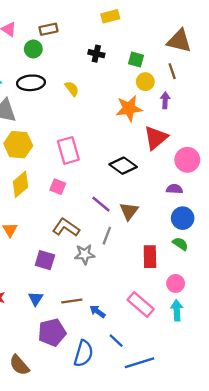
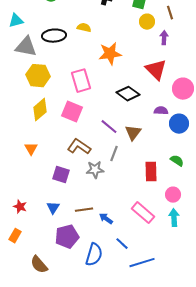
black ellipse: (31, 83) -> (54, 36), moved
yellow semicircle: (72, 89) -> (84, 28), turned -40
orange star: (129, 108) -> (110, 54), moved
red triangle: (156, 138) -> (156, 70), turned -35
pink square: (58, 187) -> (72, 112), size x1.5
purple semicircle: (174, 189) -> (161, 111), moved
blue circle: (183, 218) -> (179, 124), moved

